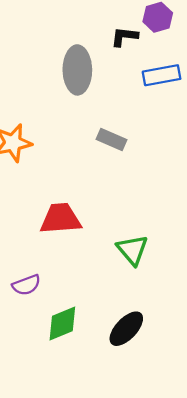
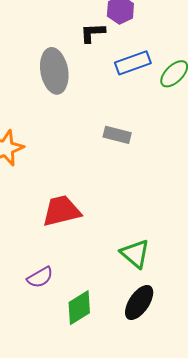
gray rectangle: (111, 139) -> (117, 135), moved
green triangle: (132, 250) -> (135, 254), moved

